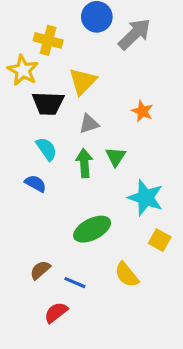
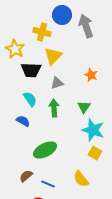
gray arrow: (135, 34) -> (86, 26), turned -65
yellow cross: (48, 40) -> (42, 32), moved
green triangle: (116, 157) -> (84, 107), moved
green ellipse: (92, 229) -> (45, 150), moved
yellow square: (160, 240) -> (95, 153), moved

